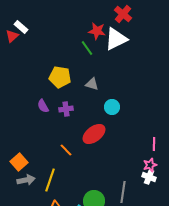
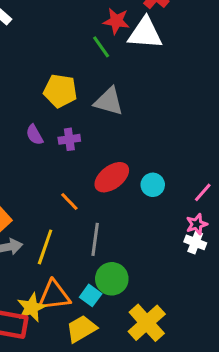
white triangle: (116, 39) -> (145, 33), turned 30
gray triangle: (92, 84) -> (109, 101), size x1.5
cyan circle: (112, 107) -> (153, 185), moved
pink line: (154, 144) -> (203, 192), turned 40
gray line: (123, 192) -> (95, 239), moved

